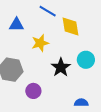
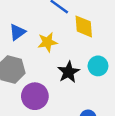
blue triangle: (16, 25) -> (17, 32), moved, turned -42
purple circle: (33, 91) -> (35, 96), size x1.5

